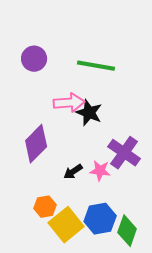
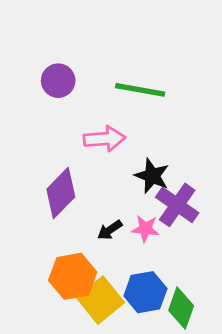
black star: (89, 113) -> (152, 176), moved
orange hexagon: (45, 207) -> (73, 276), size x1.6

